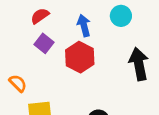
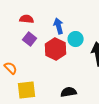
red semicircle: (40, 16) -> (27, 19), turned 40
cyan circle: (121, 16) -> (76, 39), moved

